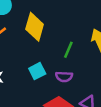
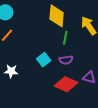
yellow diamond: (35, 27) -> (57, 16), moved

